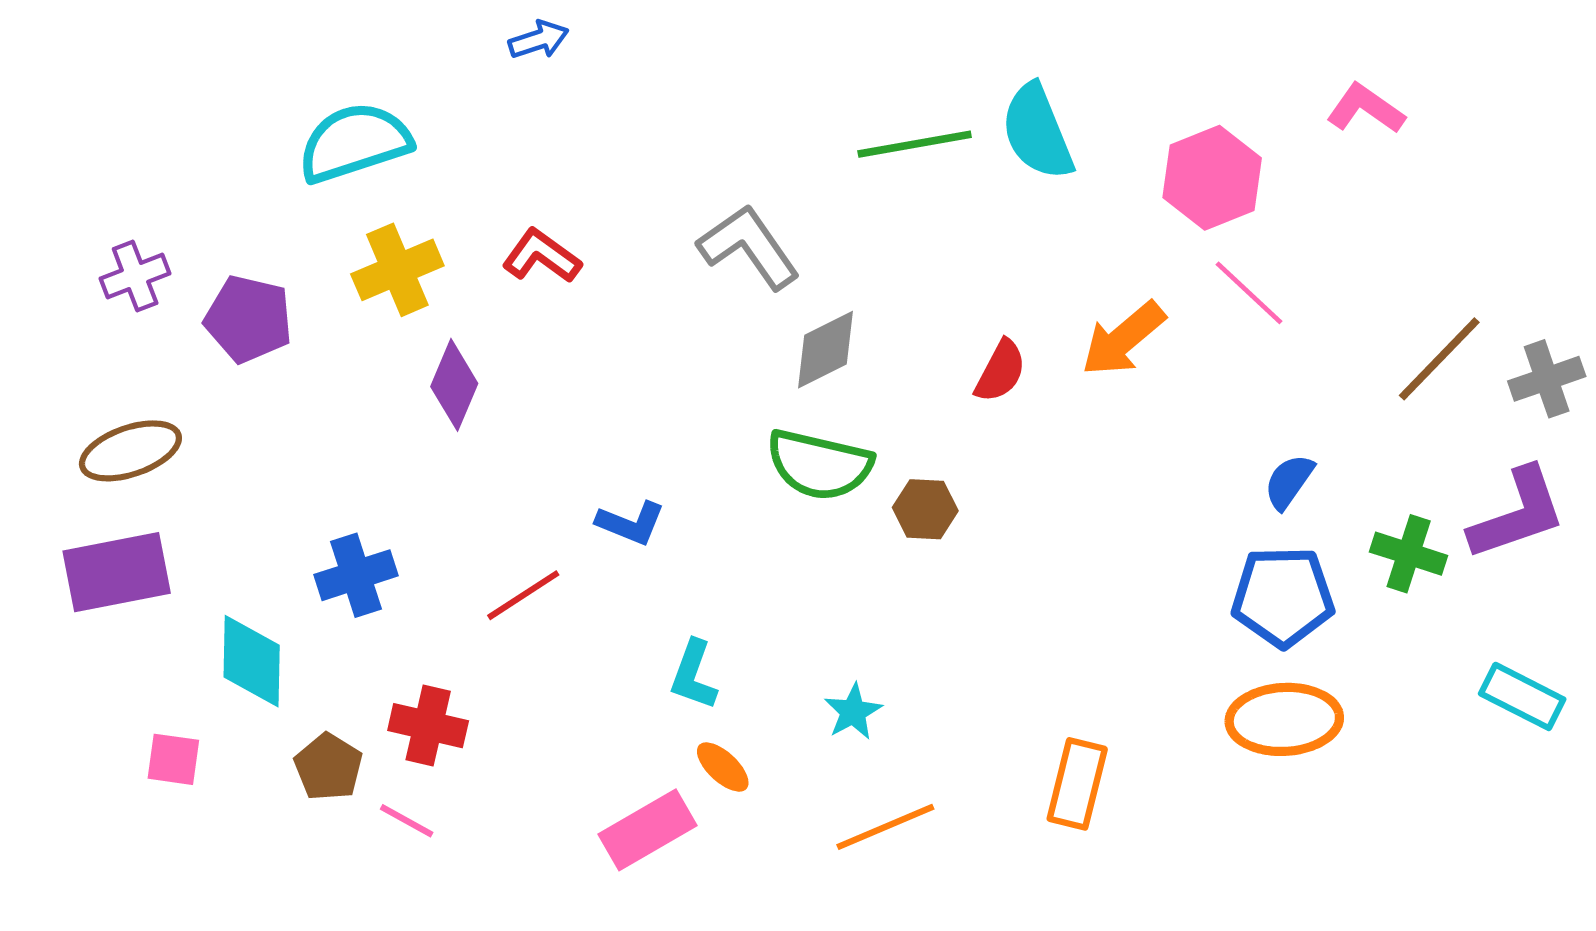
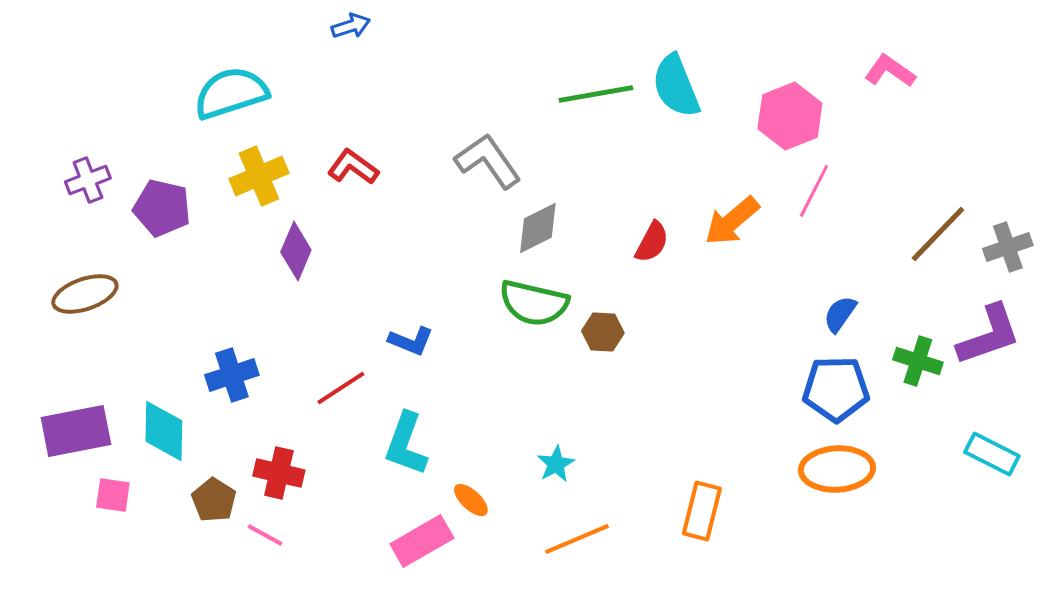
pink line: (1249, 293) -> (814, 191), turned 74
purple rectangle: (117, 572) -> (76, 431), moved
cyan L-shape: (694, 675) -> (406, 444), moved, size x1.4

